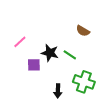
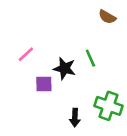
brown semicircle: (83, 31) -> (107, 17), moved
green line: (70, 55) -> (90, 58), moved, turned 32

